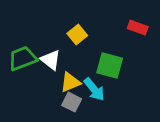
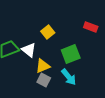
green square: (110, 65) -> (71, 54), turned -36
cyan arrow: (94, 89) -> (69, 77), moved

